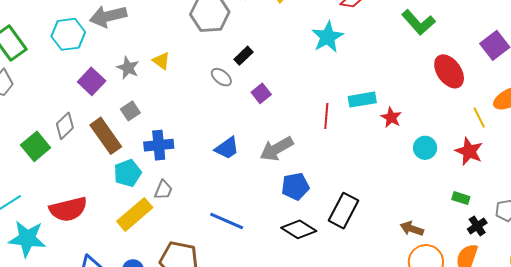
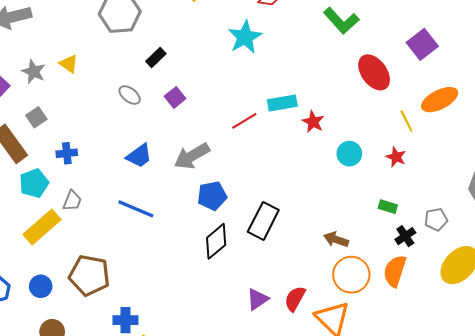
gray ellipse: (221, 77) -> (130, 95), moved
red line: (326, 116) -> (244, 121), turned 55
blue cross: (159, 145) -> (67, 153), size x0.7
red star: (469, 151) -> (396, 157), size x0.7
blue line: (227, 221) -> (136, 209), moved
black diamond: (299, 229) -> (216, 241), turned -72

